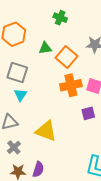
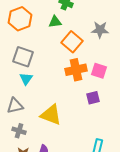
green triangle: (45, 48) -> (55, 22), moved
gray cross: (14, 147) -> (19, 131), turned -32

